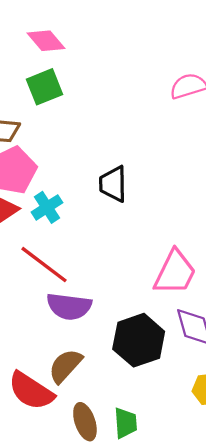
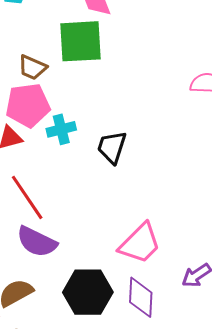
green square: (45, 87) -> (80, 41), size x1.4
cyan cross: (47, 207) -> (61, 129), moved

